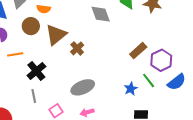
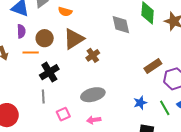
brown circle: (31, 26) -> (45, 38), moved
green line: (149, 80) -> (165, 108), moved

